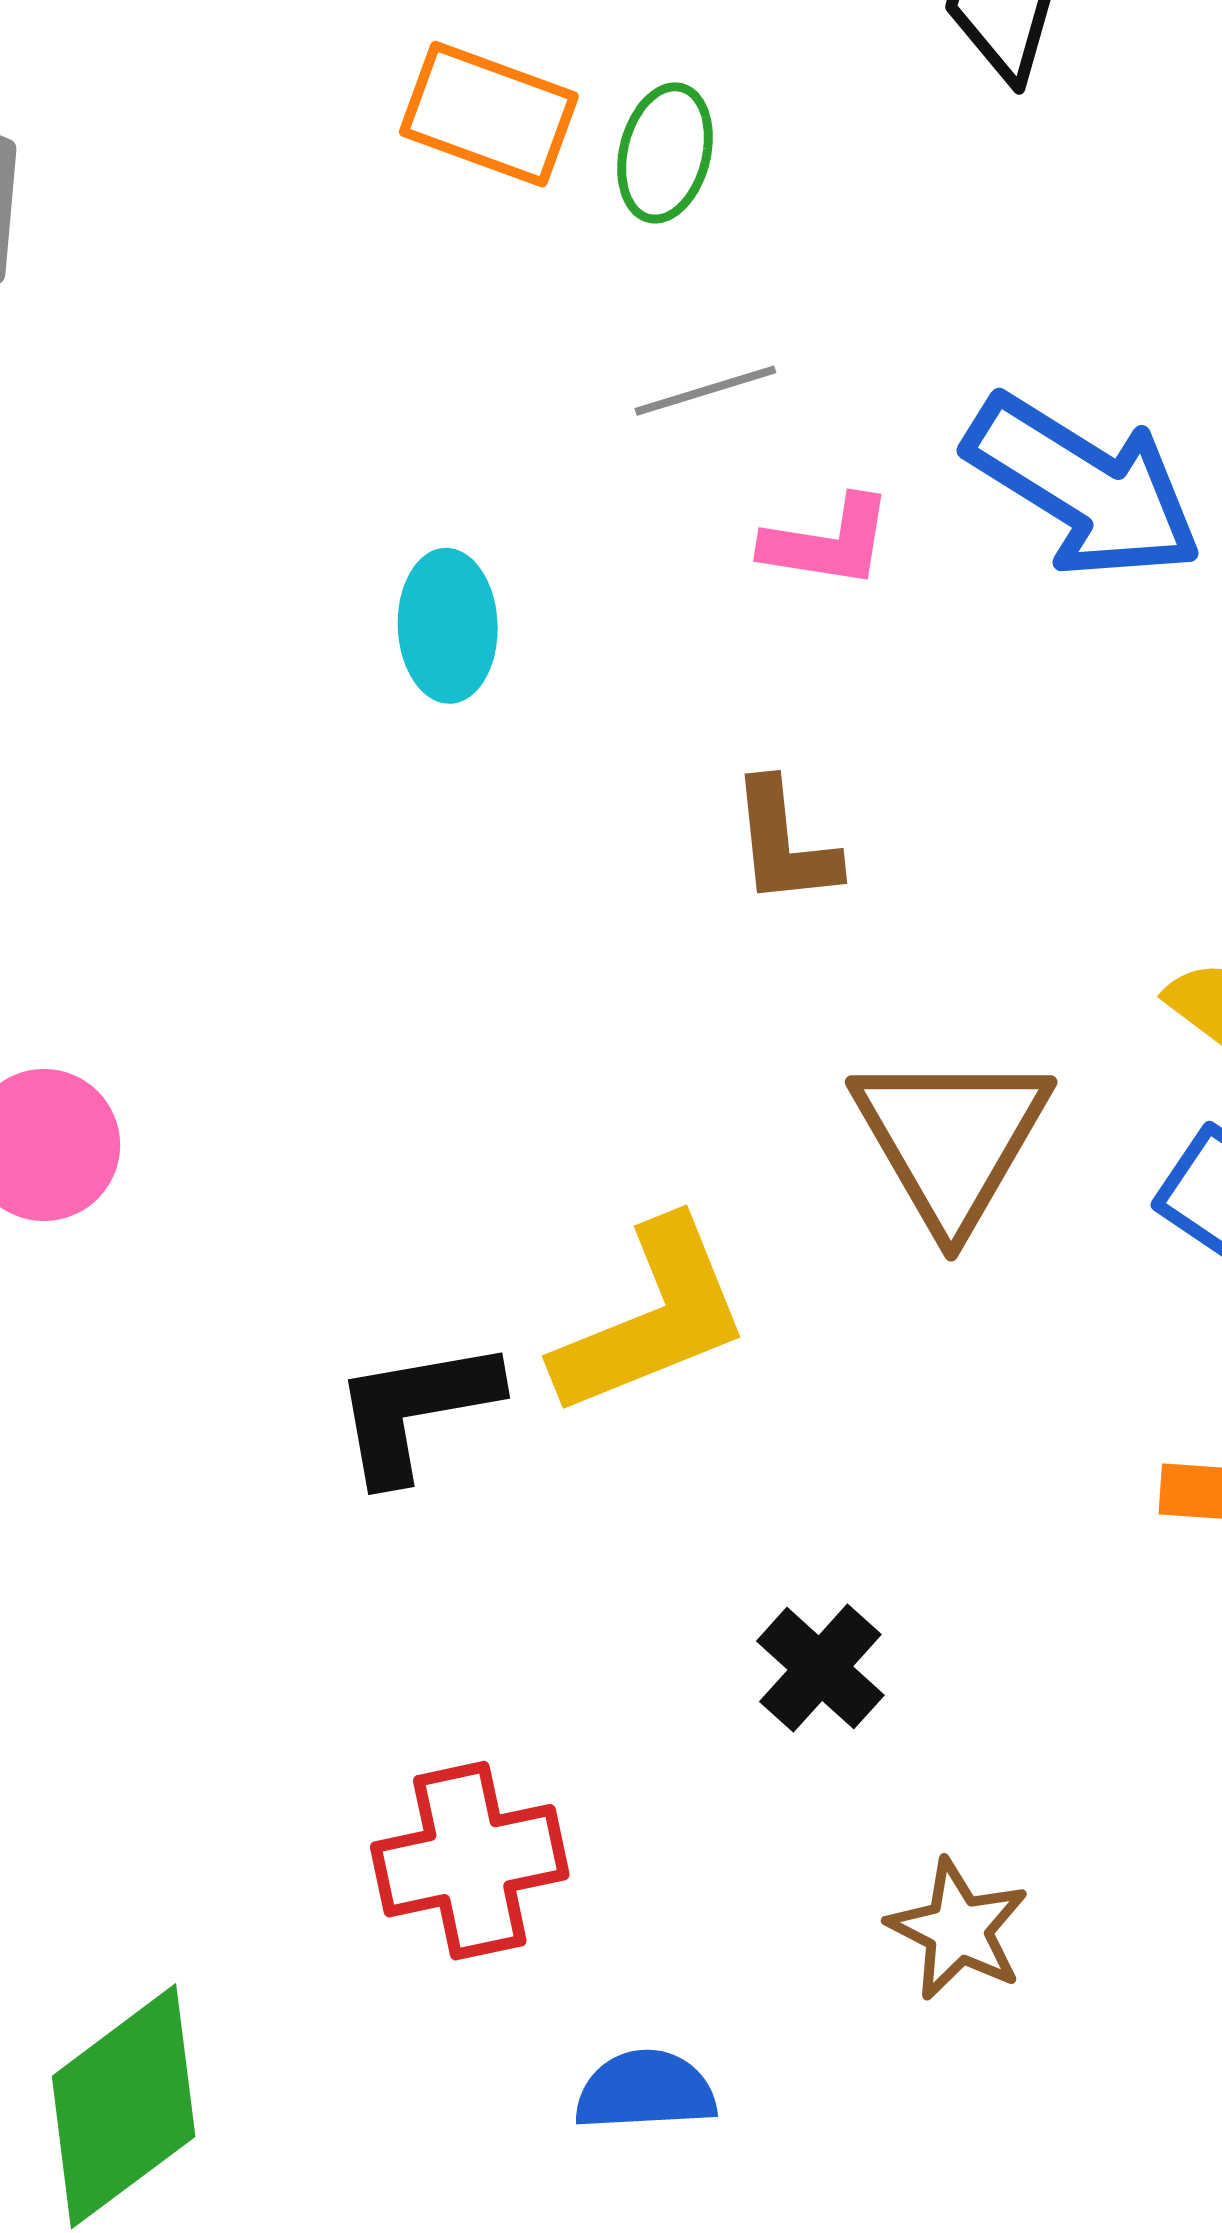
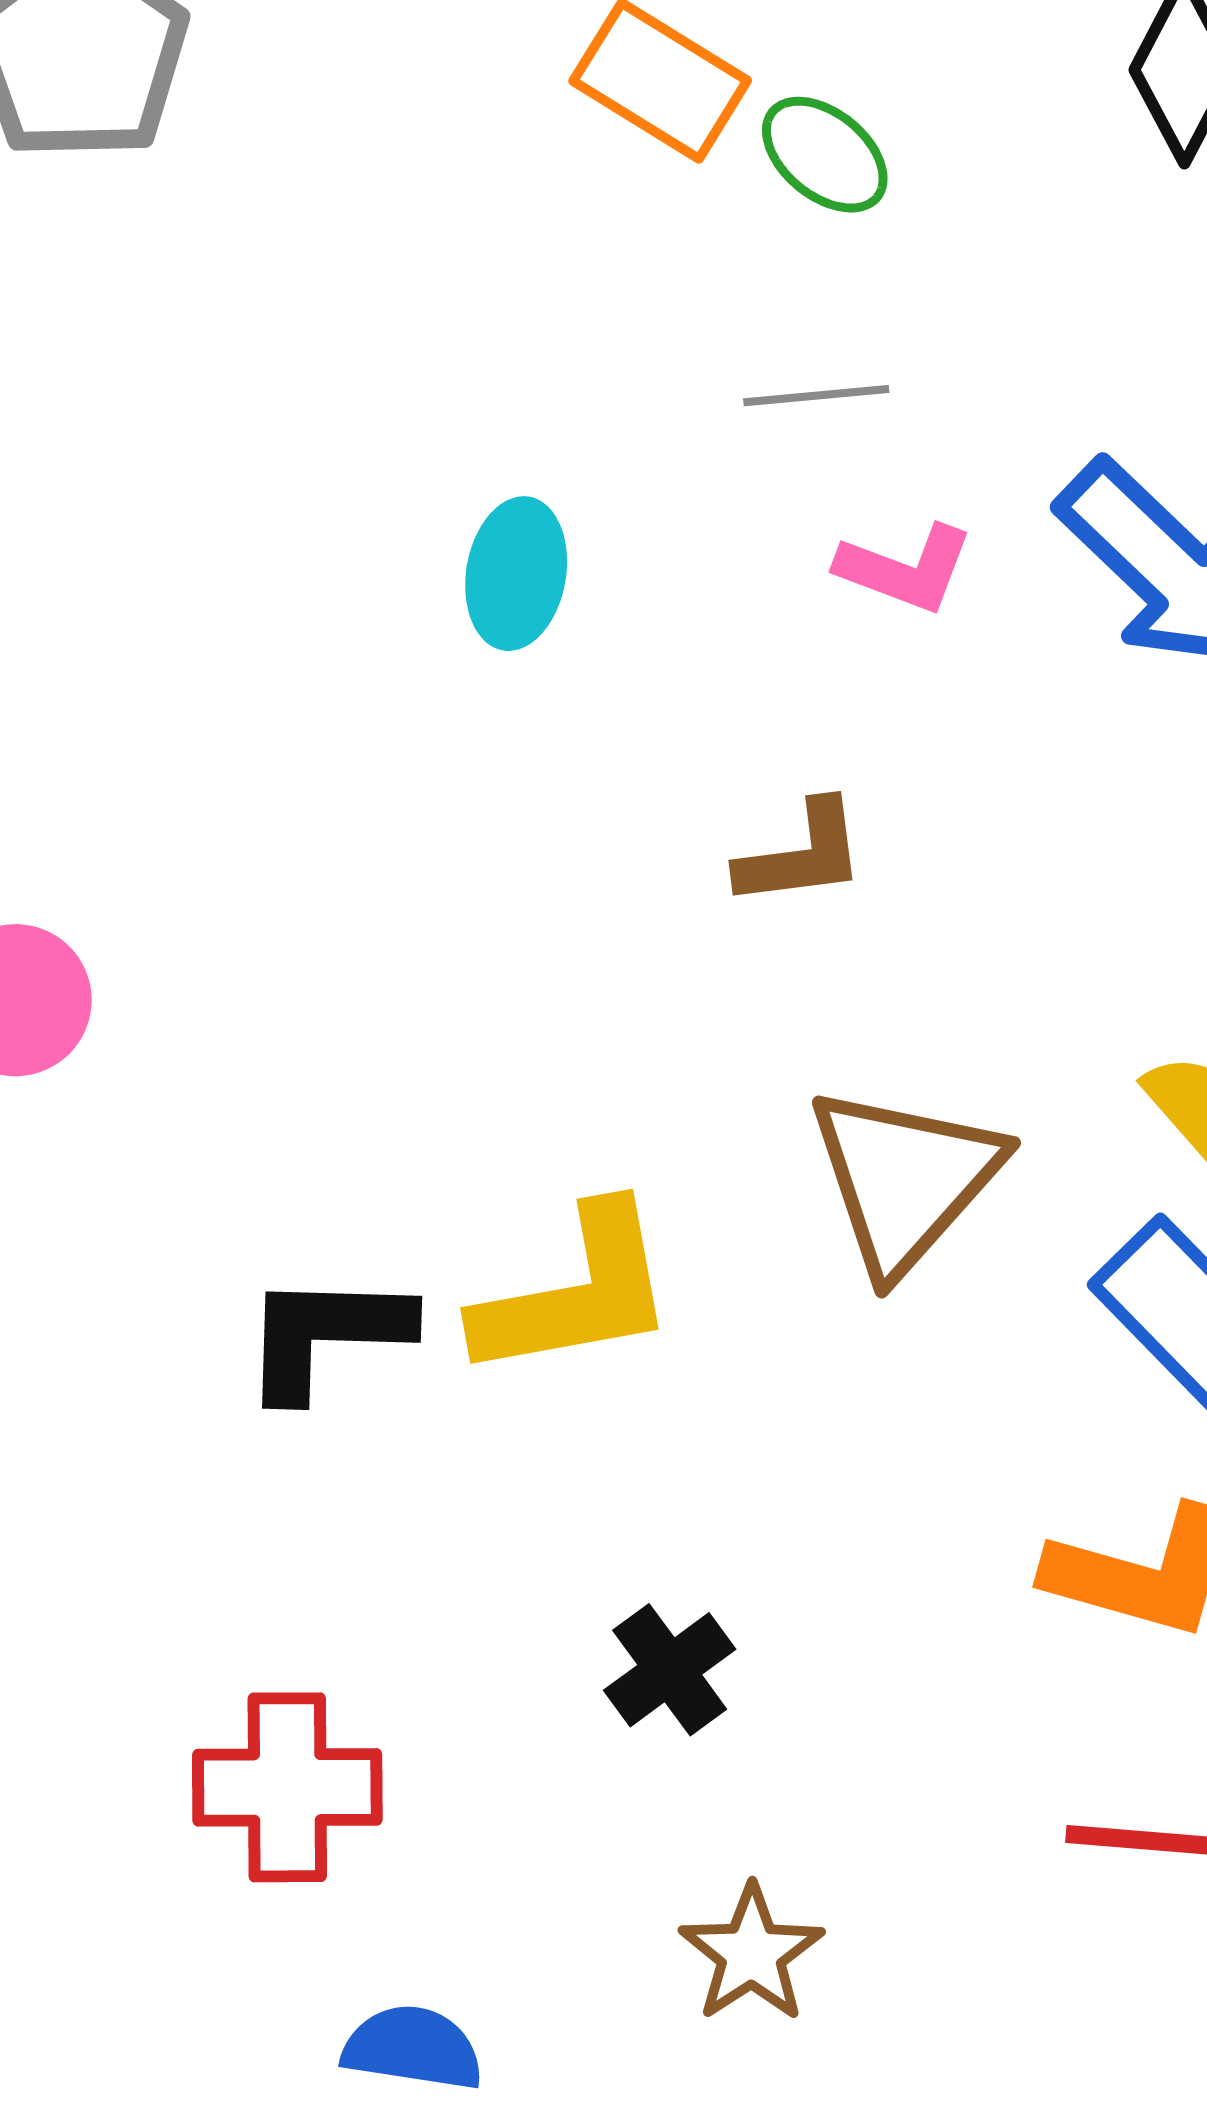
green ellipse: (665, 153) -> (825, 155), turned -76
brown L-shape: (784, 843) -> (802, 855), turned -103

